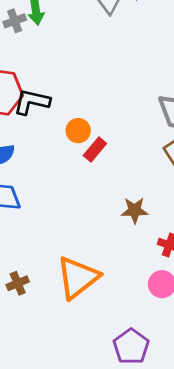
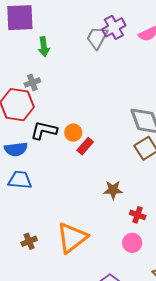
gray cross: (15, 21) -> (32, 82), moved
black L-shape: (32, 102) -> (44, 130), moved

